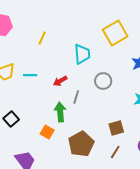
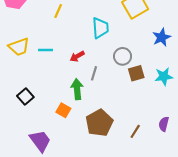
brown square: (116, 128) -> (136, 73), moved

